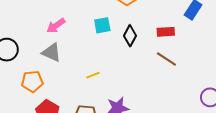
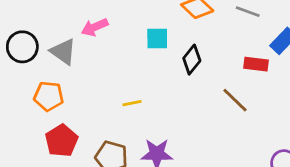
red rectangle: (166, 32) -> (256, 64), moved
gray triangle: (52, 52) -> (63, 52), moved

